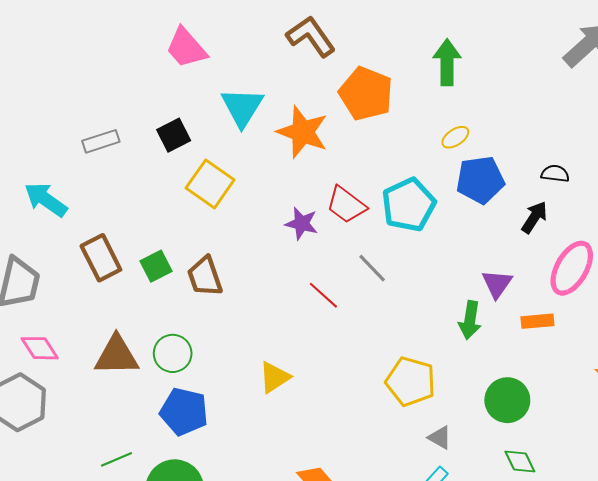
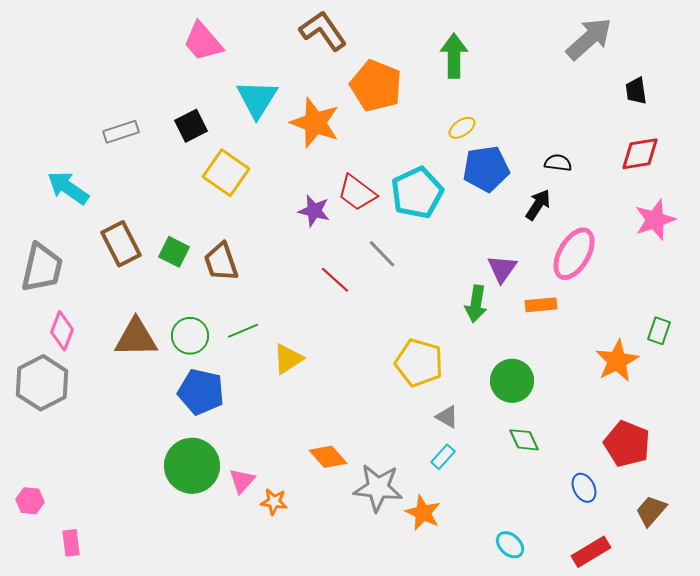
green square: (156, 266) -> (174, 252), turned -36
pink diamond: (40, 348) -> (62, 331), turned 54
green line: (117, 459) -> (243, 331), moved

